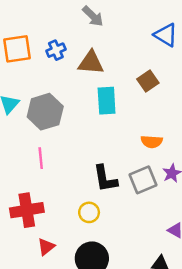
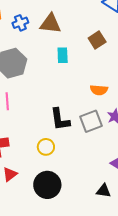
blue cross: (56, 50) -> (20, 23), moved
cyan rectangle: (107, 101) -> (63, 55), size x0.7

